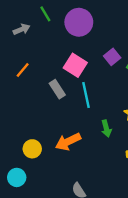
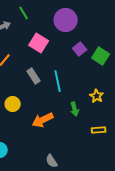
purple circle: (79, 22) -> (66, 20), moved
pink square: (75, 65) -> (39, 43), moved
yellow circle: (32, 149) -> (13, 104), moved

